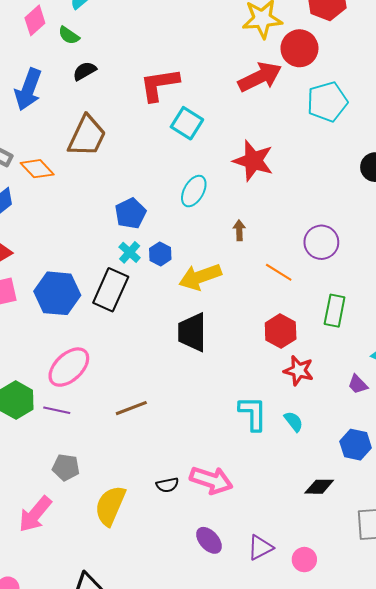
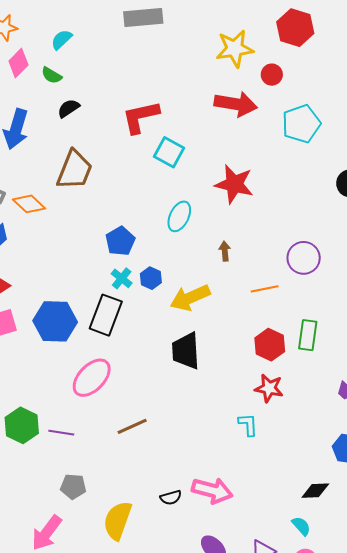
red circle: (299, 48) -> (272, 75), size x0.6
red arrow: (260, 77) -> (236, 104), turned 39
orange line: (279, 272) -> (265, 289), turned -40
green rectangle: (335, 311) -> (308, 335), moved
pink ellipse: (69, 367) -> (92, 378), moved
red star: (299, 371) -> (269, 388), moved
cyan L-shape: (253, 413) -> (248, 425), size x0.7
cyan semicircle: (294, 421) -> (301, 526), moved

